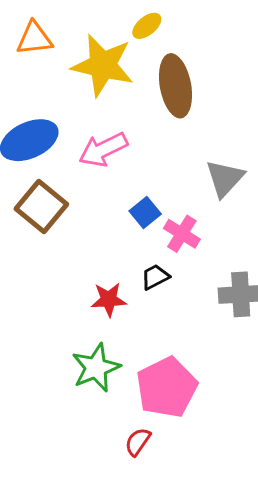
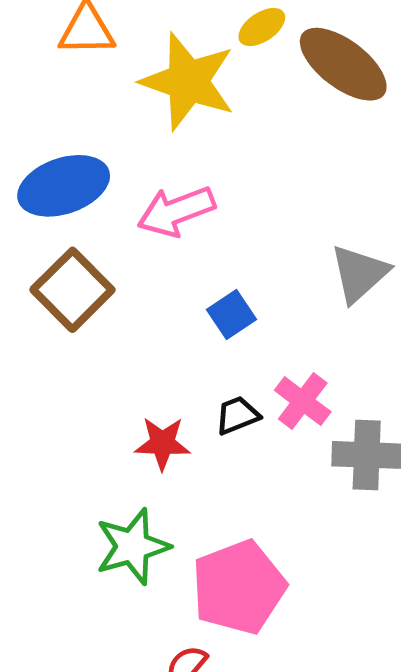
brown ellipse: (176, 86) -> (343, 64), moved, turned -48
pink cross: (182, 234) -> (303, 401), moved

